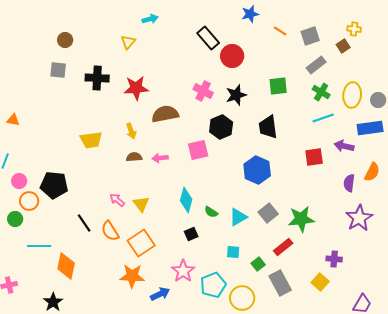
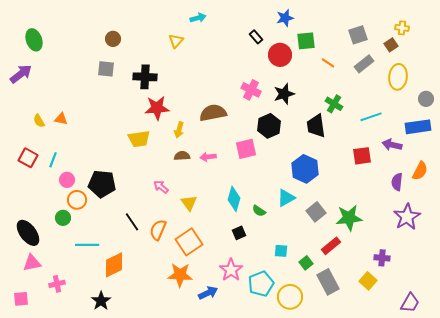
blue star: (250, 14) -> (285, 18), moved
orange line: (280, 31) -> (328, 63), moved
black rectangle: (208, 38) -> (256, 37), size x0.6
green square: (278, 86) -> (306, 41), moved
red star: (136, 88) -> (157, 108), moved
green cross: (321, 92) -> (334, 104), moved
yellow ellipse: (352, 95) -> (398, 77), moved
yellow arrow: (131, 131) -> (179, 130), turned 35
pink arrow: (117, 200) -> (161, 187), moved
cyan triangle: (238, 217) -> (286, 198), moved
orange semicircle: (110, 231) -> (158, 230), turned 55
orange diamond: (66, 266) -> (114, 265), turned 52

